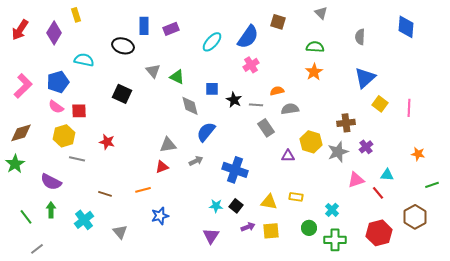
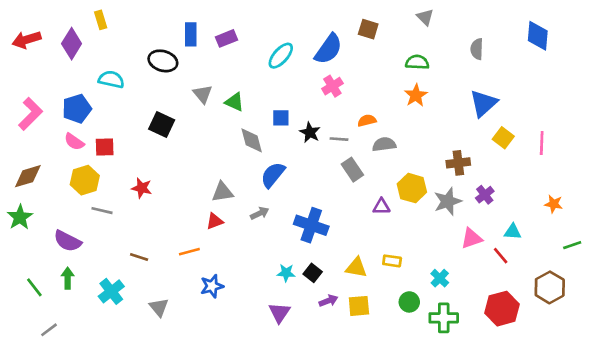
red arrow: (20, 30) -> (26, 40), turned 40

